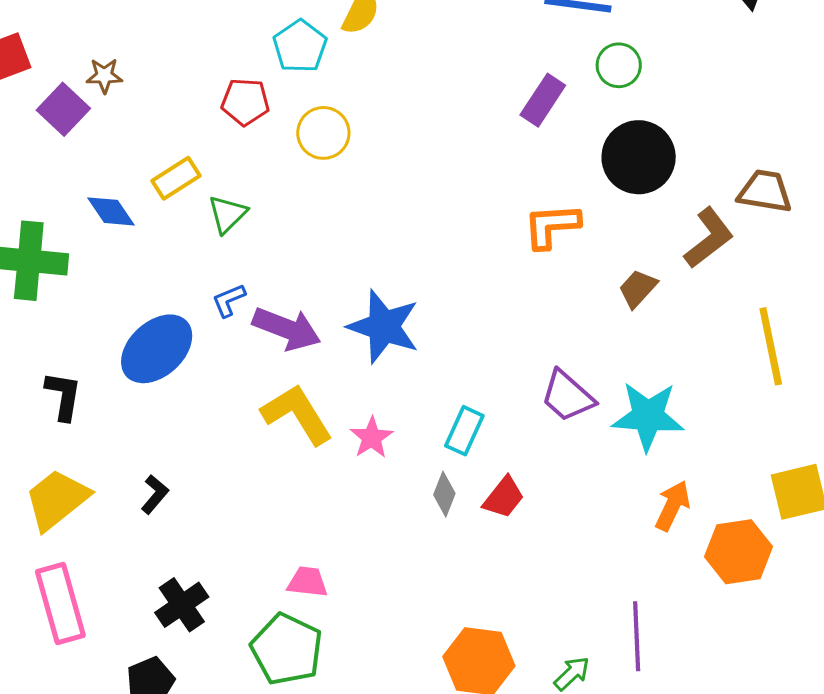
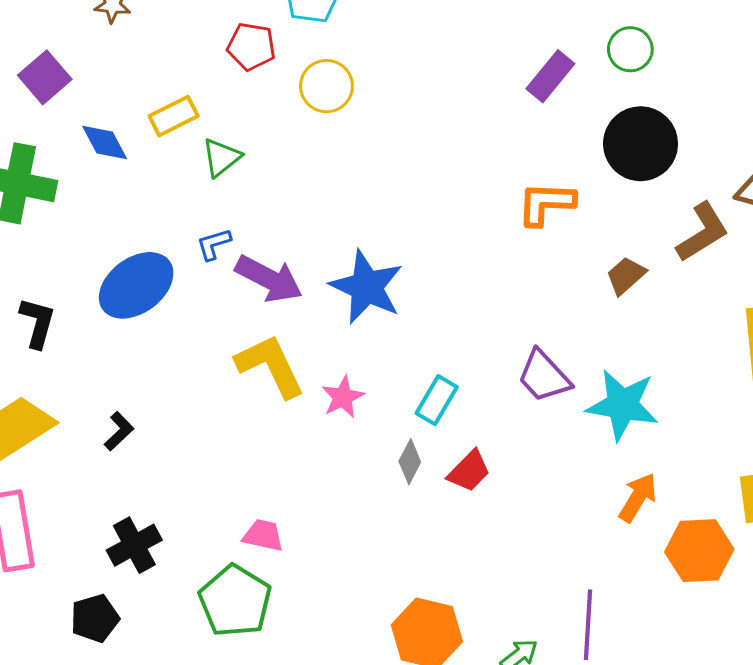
purple square: (63, 109) -> (45, 77), moved

